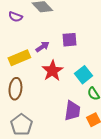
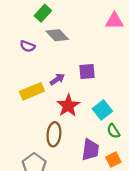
brown ellipse: (15, 89) -> (54, 134), moved

